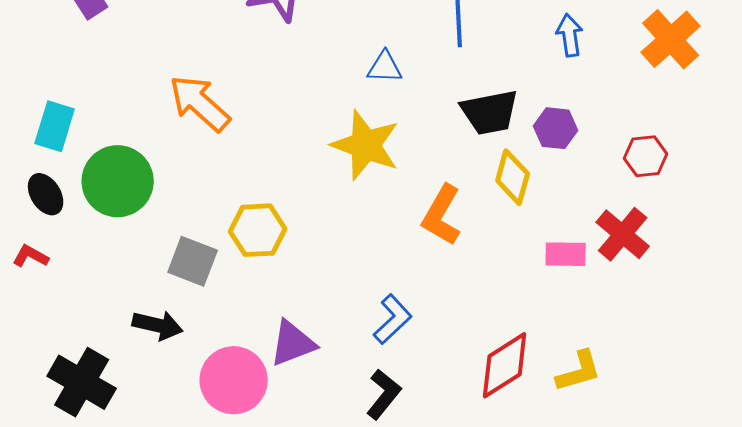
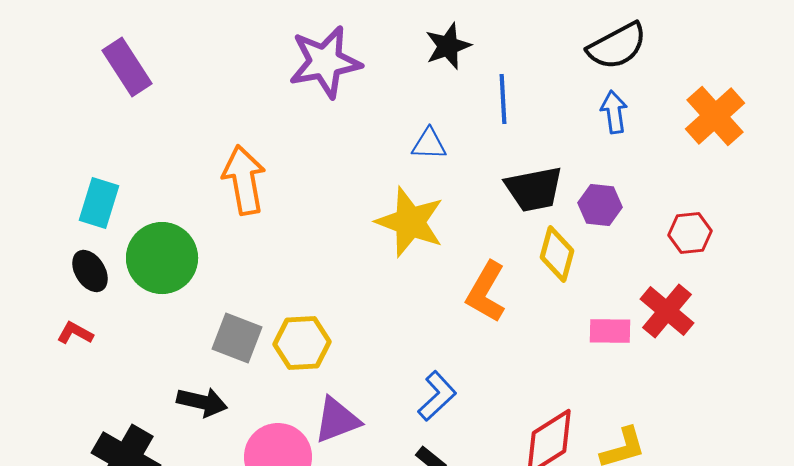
orange arrow: (200, 103) -> (244, 180), turned 38
yellow hexagon: (258, 230) -> (302, 343), moved

